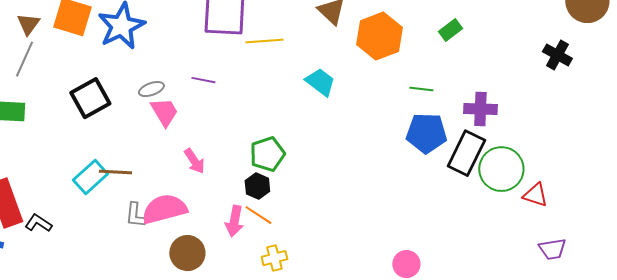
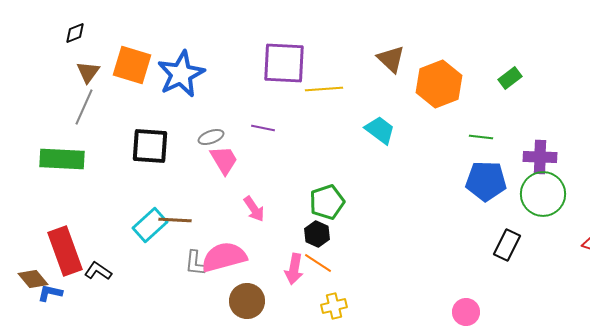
black square: (90, 98) -> (150, 146), turned 33
black rectangle: (466, 153) -> (507, 245), moved, size x0.7
green circle: (501, 169) -> (543, 194), moved

